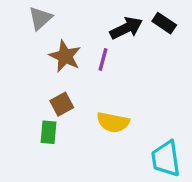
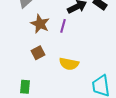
green rectangle: (49, 132) -> (25, 87), moved

